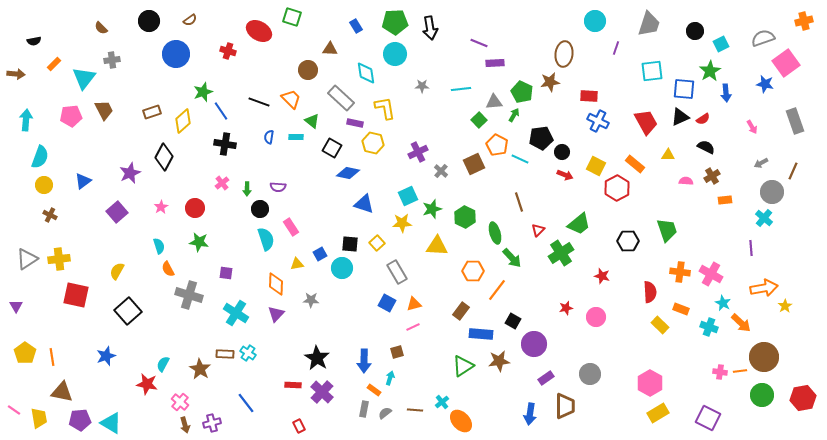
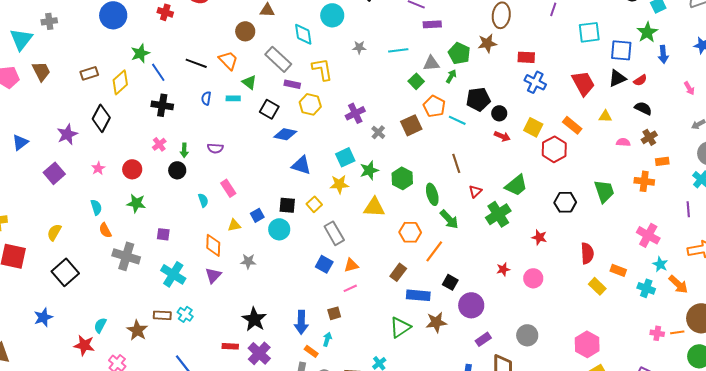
black circle: (260, 209) -> (177, 170), moved
cyan semicircle: (266, 239) -> (203, 200), size x0.6
orange cross: (680, 272) -> (644, 181), moved

